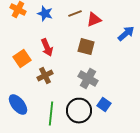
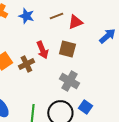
red arrow: (47, 48) -> (42, 50), moved
brown cross: (45, 76) -> (26, 64), moved

